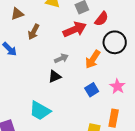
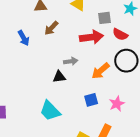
red semicircle: (102, 19) -> (120, 34), turned 63
cyan trapezoid: (40, 111) -> (50, 111), moved

